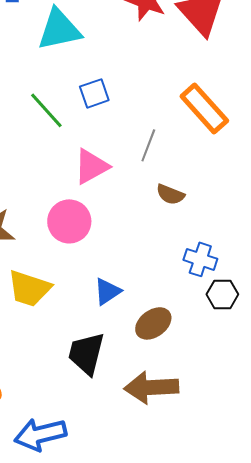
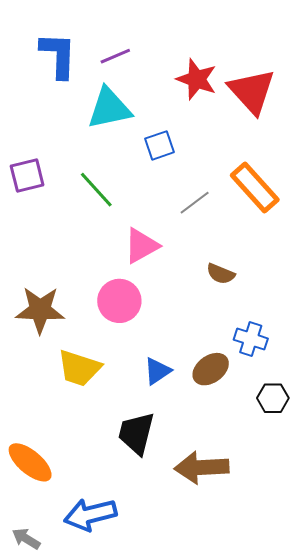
blue square: (94, 93) -> (159, 145), moved
gray line: (148, 145) -> (195, 203), moved, turned 32
black hexagon: (222, 294) -> (273, 398), moved
brown ellipse: (153, 323) -> (211, 369), moved

